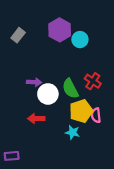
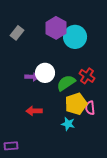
cyan circle: (80, 40) -> (75, 37), size x1.5
green semicircle: (70, 89) -> (66, 83), turned 84
white circle: (48, 94) -> (45, 73), moved

